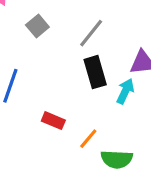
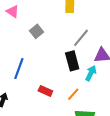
gray line: (91, 33) -> (81, 38), moved
orange line: (88, 139) -> (73, 94), moved

